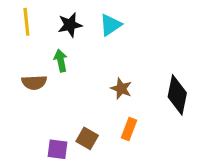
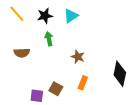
yellow line: (26, 22) -> (17, 14), turned -36
green arrow: (61, 61) -> (49, 39), moved
black diamond: (177, 95) -> (120, 74), moved

